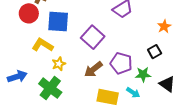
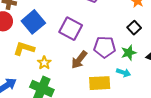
blue square: (58, 21) -> (33, 22), turned -30

